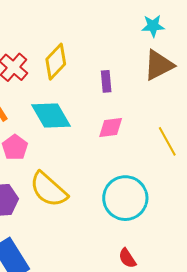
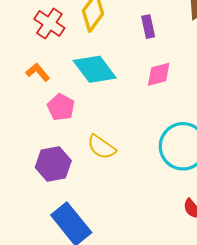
yellow semicircle: (49, 190) -> (102, 147), size x0.7

